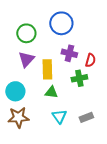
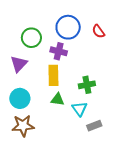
purple cross: (69, 53) -> (59, 51), moved
purple triangle: (26, 59) -> (19, 64), moved
red semicircle: (90, 60) -> (98, 31), moved, turned 128
cyan triangle: (59, 116) -> (80, 109), moved

